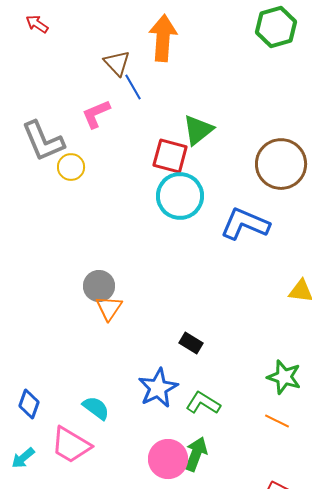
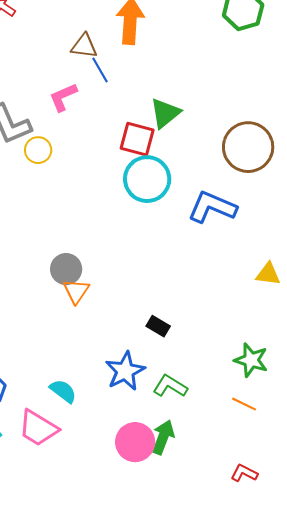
brown triangle: (117, 63) -> (84, 46), turned -40

